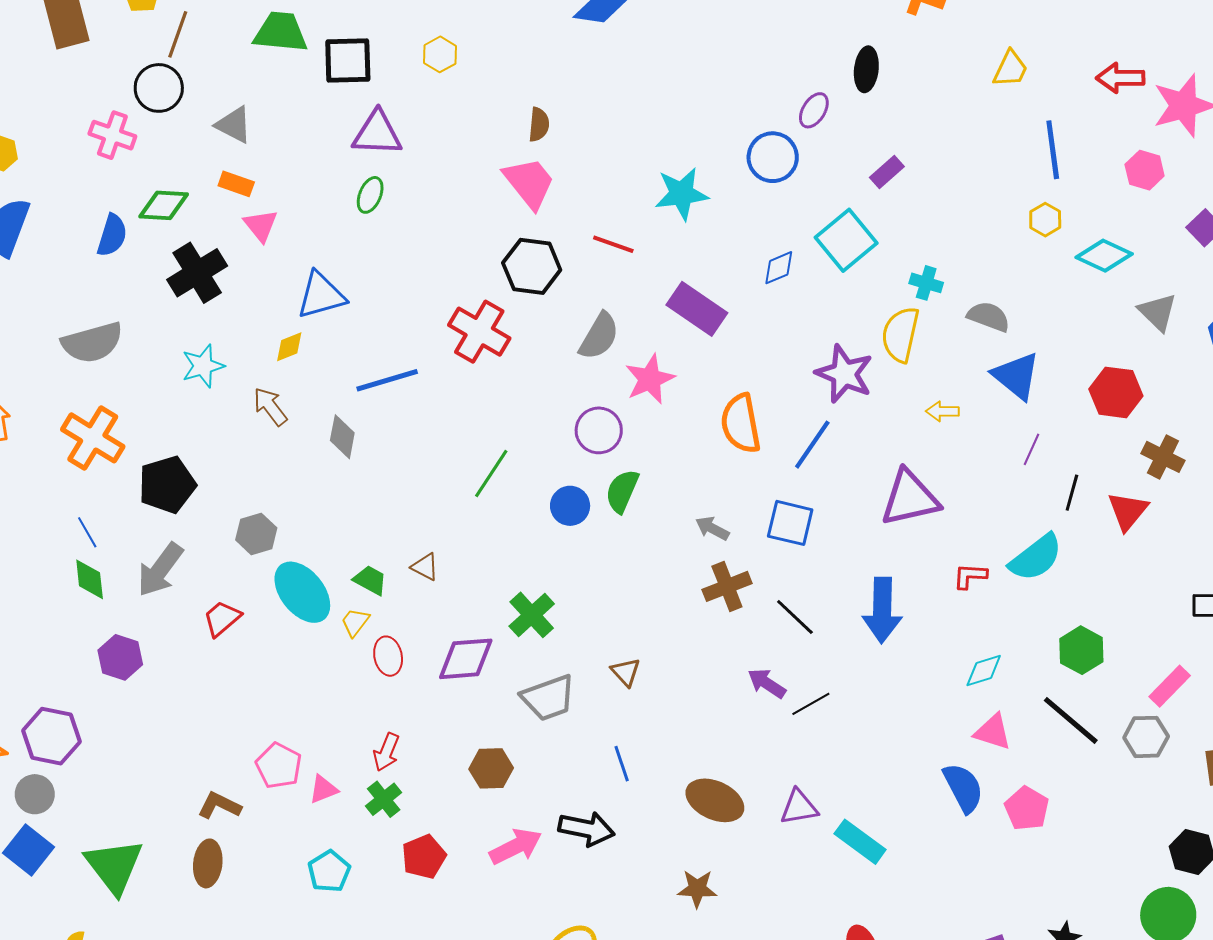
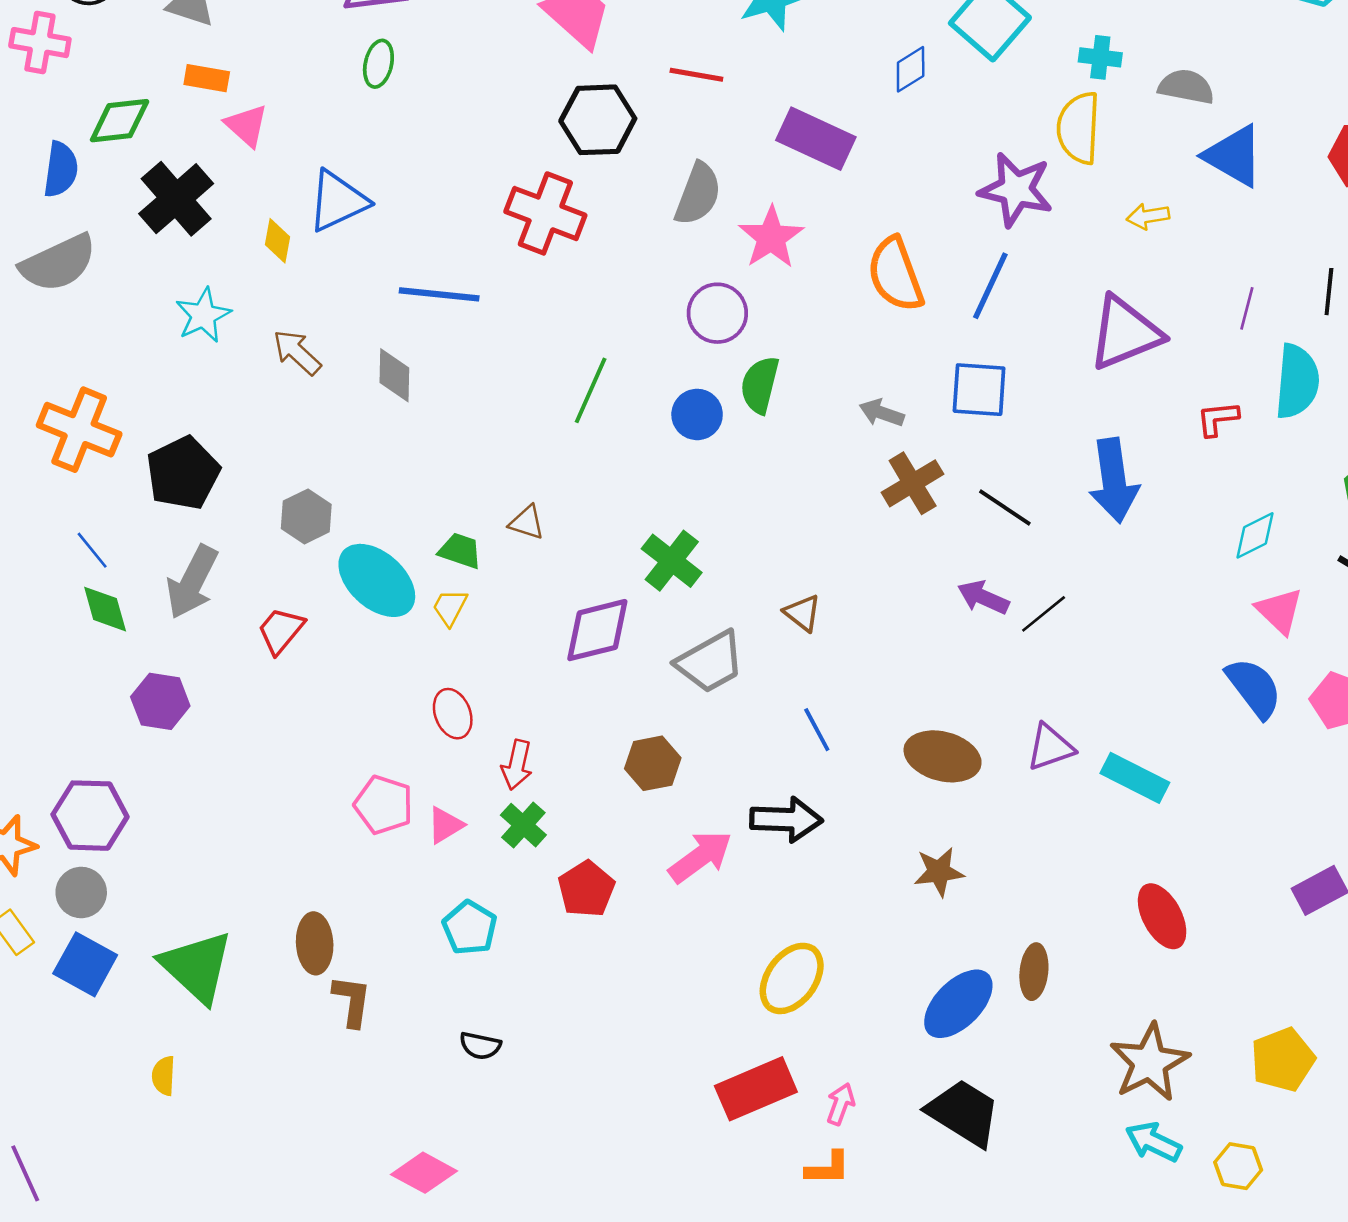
gray semicircle: (92, 343) -> (58, 263), moved
yellow diamond: (289, 347) -> (277, 241), moved, turned -48
blue line: (387, 380) -> (439, 294), turned 32
purple line: (1031, 449) -> (1247, 308), moved
cyan semicircle: (1036, 558) -> (1297, 381), turned -38
red ellipse: (388, 656) -> (453, 714), moved
pink triangle: (993, 732) -> (1279, 611), turned 36
brown L-shape: (219, 806) -> (352, 1001), moved, turned 81

